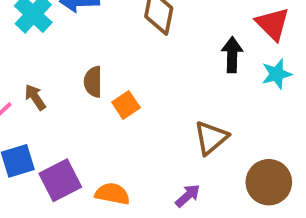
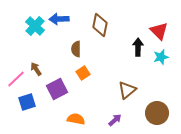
brown semicircle: (93, 82) -> (76, 49), moved
purple square: (60, 180) -> (57, 89), moved

